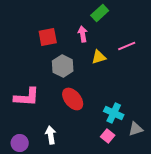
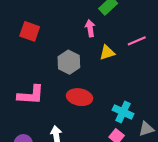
red square: (48, 37) -> (30, 31), moved, turned 30
red ellipse: (73, 99) -> (80, 97), turned -40

